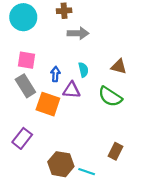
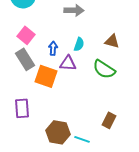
pink square: (27, 60) -> (26, 35), turned 30
cyan semicircle: (83, 70) -> (79, 44), turned 32
purple rectangle: (22, 138) -> (22, 108), turned -42

